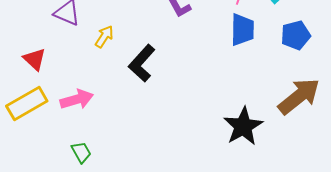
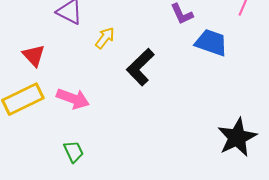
blue trapezoid: (242, 30) -> (211, 43), moved, turned -76
pink arrow: (77, 99) -> (73, 99), turned 32

